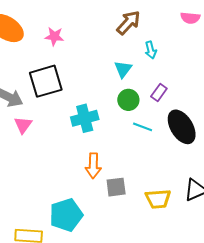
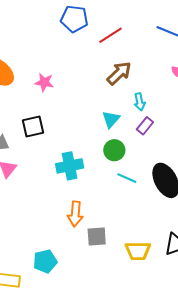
black square: (46, 81) -> (33, 126), size x0.7
purple rectangle: (159, 92) -> (145, 126), moved
cyan pentagon: (66, 215) -> (45, 261), size x0.7

